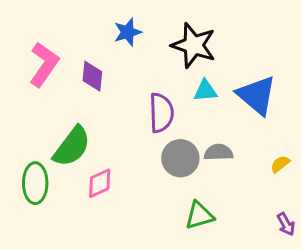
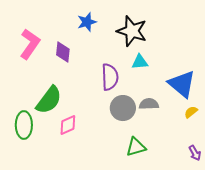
blue triangle: (257, 95) -> (182, 84), moved

